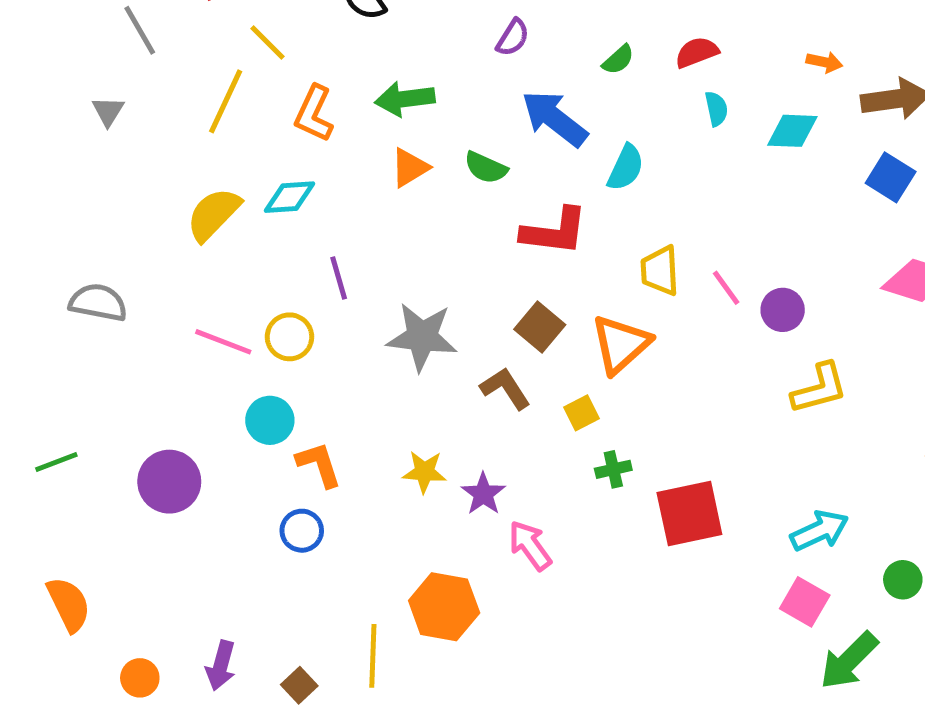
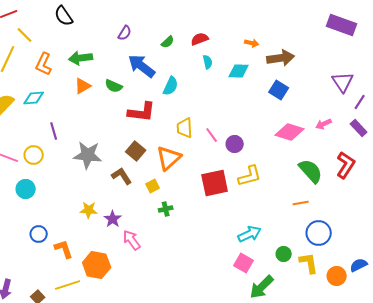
orange L-shape: (319, 464) -> (64, 249), moved
red square: (689, 513) -> (215, 183), moved
yellow line: (373, 656) -> (68, 285), turned 70

